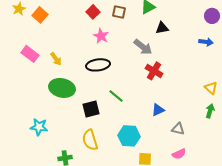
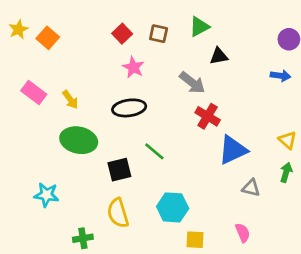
blue triangle: (158, 110) -> (233, 150), moved, size x1.6
gray triangle: (178, 129) -> (251, 188), moved
pink semicircle: (179, 154) -> (243, 233), turned -88

